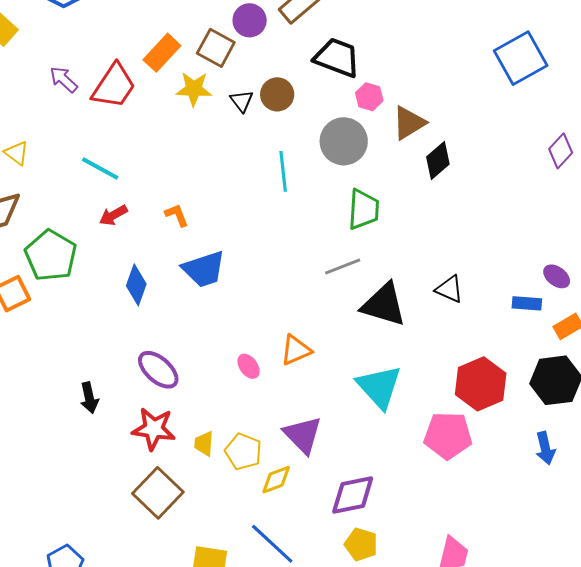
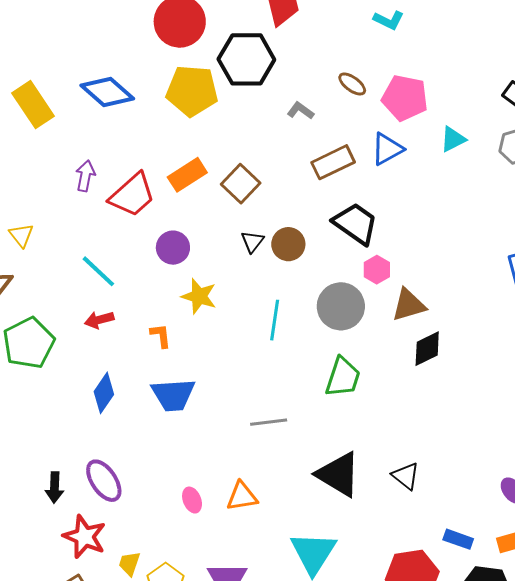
purple circle: (250, 20) -> (173, 248), moved
purple arrow: (64, 79) -> (85, 176), turned 44
yellow star: (194, 89) -> (199, 296), moved
gray line: (343, 266) -> (269, 422), moved
blue rectangle: (527, 303) -> (458, 539), moved
black arrow: (89, 398) -> (55, 487), moved

